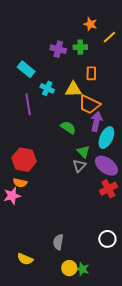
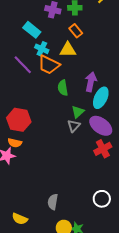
cyan rectangle: (26, 69) -> (32, 30), moved
orange rectangle: (91, 73) -> (76, 31), moved, turned -40
purple line: (28, 104) -> (23, 65), turned -35
orange trapezoid: (89, 104) -> (49, 65), moved
green semicircle: (68, 128) -> (63, 88), turned -133
green triangle: (83, 152) -> (78, 112), turned 32

